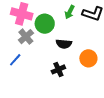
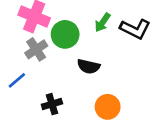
orange circle: (88, 58) -> (108, 107), moved
black cross: (58, 69) -> (52, 104), moved

